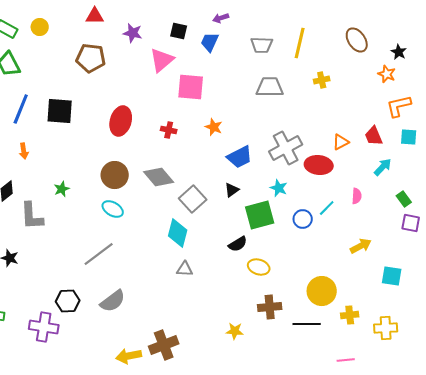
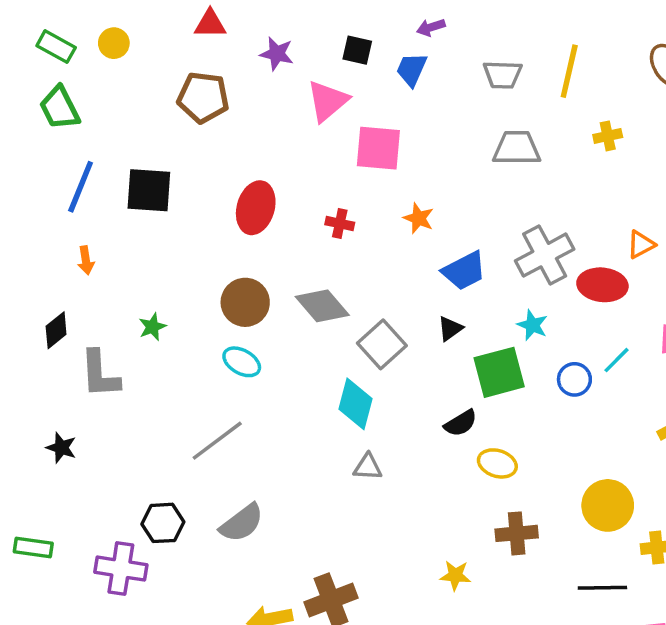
black line: (307, 324) -> (602, 588), moved

